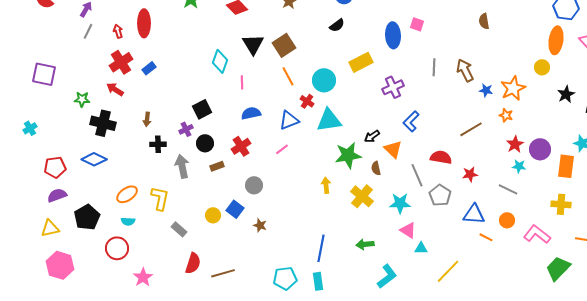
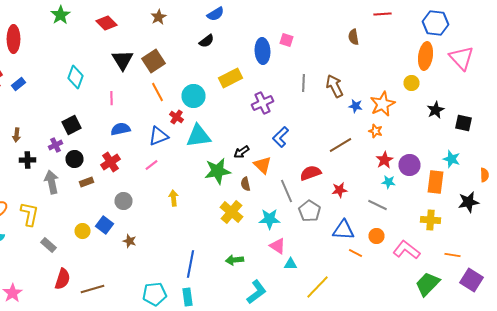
cyan diamond: (220, 61) -> (76, 77), moved
red semicircle: (441, 157) -> (310, 173), turned -30
yellow arrow: (326, 185) -> (174, 198), moved

